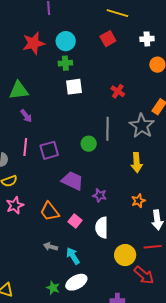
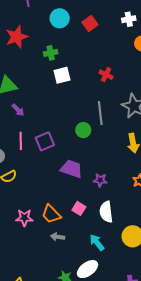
cyan circle: (66, 41) -> (60, 18), moved
pink star: (15, 205) -> (24, 218), moved, turned 30
orange trapezoid: (50, 211) -> (51, 214), moved
cyan arrow: (73, 256) -> (97, 242), moved

